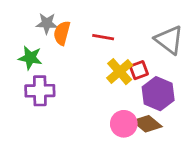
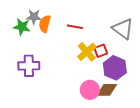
green star: (30, 58) -> (22, 27), moved
brown diamond: (147, 124) -> (107, 90), turned -40

